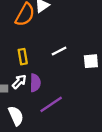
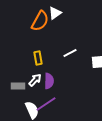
purple line: (51, 104) -> (46, 104), moved

